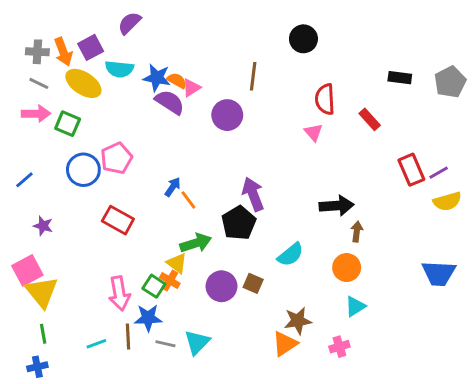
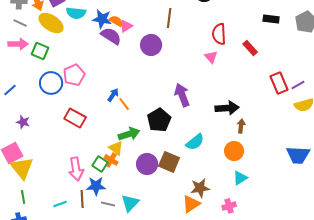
purple arrow: (253, 194) -> (182, 95), moved
brown square: (253, 283) -> (169, 162), size x1.5

